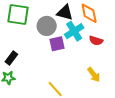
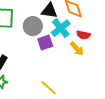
yellow arrow: (94, 75) -> (77, 49), moved

